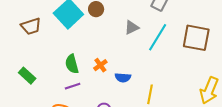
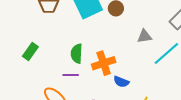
orange cross: (100, 65) -> (104, 63), size x1.6
green rectangle: (27, 76) -> (30, 51), turned 66

